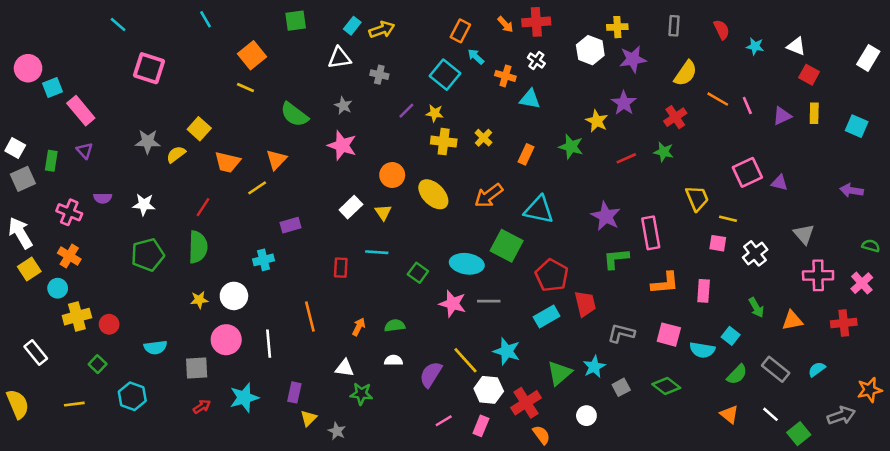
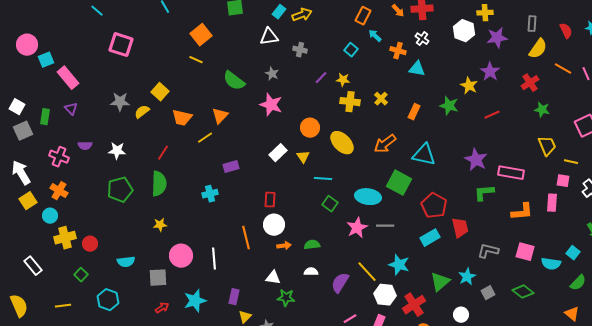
gray rectangle: (674, 26) -> (532, 24), moved
red semicircle: (722, 30) -> (566, 31), moved
cyan square: (445, 75) -> (351, 50), size x0.6
green star: (664, 152) -> (542, 110), moved
pink rectangle: (651, 233) -> (511, 173), turned -70
cyan line: (377, 252) -> (323, 179), moved
pink rectangle: (704, 291) -> (552, 203), moved
white circle: (234, 296) -> (274, 225), moved
pink star: (453, 304) -> (357, 228), turned 30
orange arrow: (359, 327) -> (284, 246), turned 56

